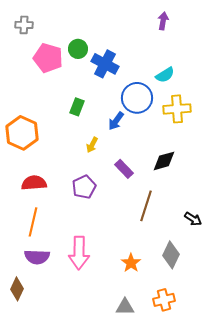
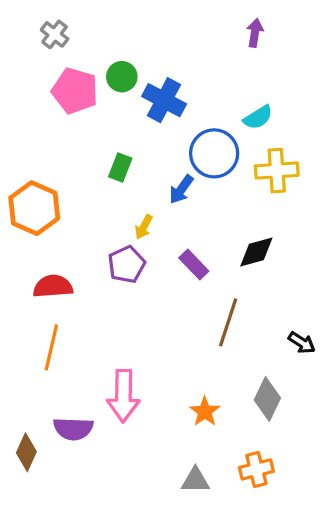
gray cross: (24, 25) -> (55, 34), moved, turned 36
purple pentagon: (84, 187) -> (127, 264), moved
purple semicircle: (37, 257) -> (73, 429), moved

